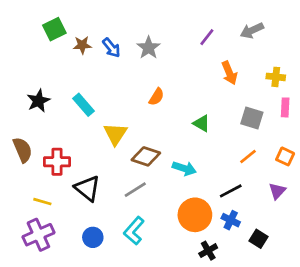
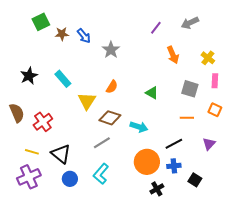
gray star: (149, 48) -> (111, 50), moved
yellow cross: (276, 77) -> (208, 58), turned 32
orange semicircle: (156, 97) -> (112, 87), moved
orange line: (248, 156) -> (187, 118), turned 40
orange square: (285, 156) -> (215, 110), moved
red cross: (57, 162) -> (43, 122), turned -36
black triangle: (88, 188) -> (61, 154), moved
blue cross: (231, 220) -> (174, 166), turned -32

